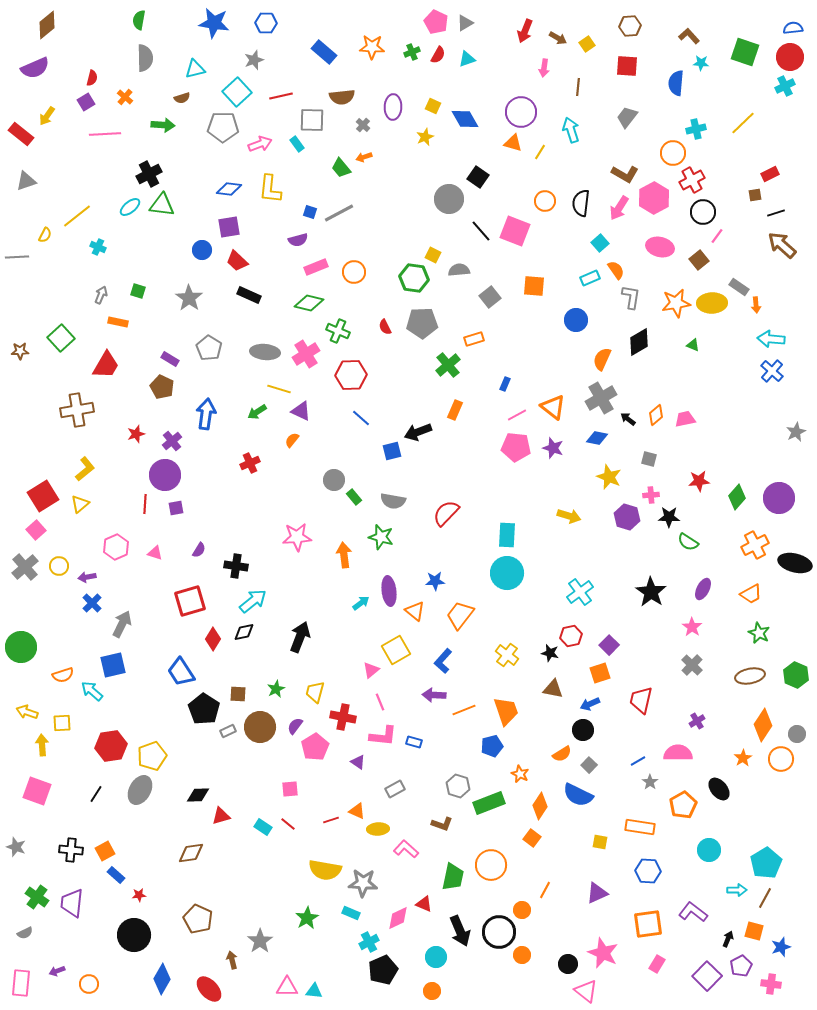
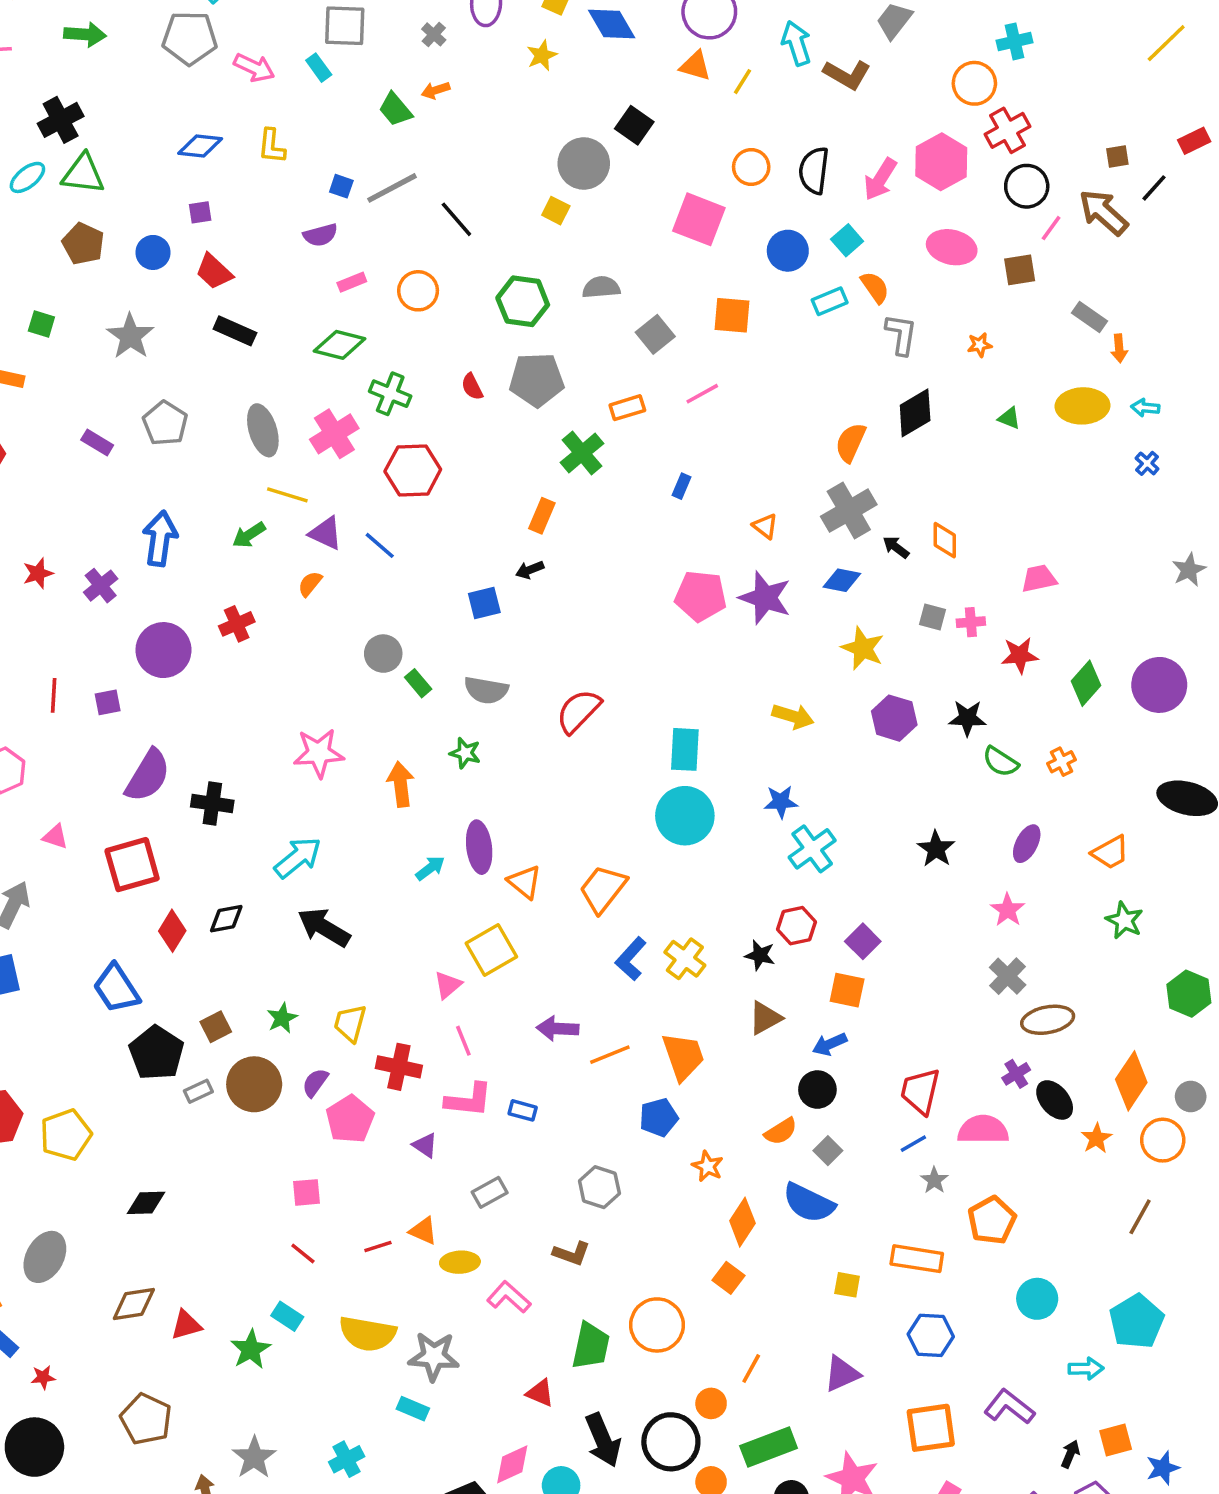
yellow line: (743, 123) -> (1166, 43), moved
pink arrow: (260, 144) -> (254, 68), turned 45
brown L-shape: (625, 174) -> (847, 75), moved
red rectangle: (770, 174) -> (1194, 141), moved
yellow L-shape: (270, 189) -> (272, 146), size x0.7
black line: (776, 213) -> (1154, 188), turned -30
purple square: (229, 227) -> (200, 212), size x0.6
black line: (481, 231) -> (456, 219), moved
brown arrow: (782, 245) -> (1103, 212), moved
yellow square: (433, 255) -> (556, 211), moved
brown square: (699, 260) -> (1020, 270), turned 30
pink rectangle: (316, 267) -> (352, 282), size x0.7
orange star: (676, 303) -> (980, 345), size x0.5
yellow ellipse: (712, 303) -> (1082, 406), moved
blue circle: (576, 320) -> (788, 251), moved
cyan arrow: (771, 339) -> (1145, 408), size x0.6
gray ellipse: (265, 352) -> (263, 430), turned 68
blue cross: (772, 371) -> (1147, 463), size x0.6
brown pentagon: (162, 387) -> (83, 244), moved
orange triangle: (553, 407) -> (765, 526), size x0.6
orange rectangle: (455, 410) -> (542, 516), moved
pink line: (517, 415) -> (702, 394), moved
orange diamond: (656, 415) -> (945, 540), turned -50
blue line: (361, 418) -> (380, 545), moved
pink trapezoid: (685, 419) -> (1039, 579), moved
black arrow: (418, 432) -> (530, 570), size x0.6
purple star: (553, 448) -> (765, 598), size x1.4
purple circle: (165, 475) -> (163, 650), moved
pink cross: (651, 495) -> (971, 622), moved
green star: (381, 537) -> (465, 753), size x0.7
orange cross: (755, 545) -> (1062, 762), moved, size x0.6
purple semicircle: (199, 550) -> (148, 776), size x2.0
pink triangle: (155, 553) -> (55, 837), moved
blue star: (435, 581) -> (781, 802), moved
black star: (651, 592) -> (936, 849), size x0.7
cyan arrow: (253, 601) -> (298, 858), moved
black arrow: (300, 637) -> (324, 927), turned -80
blue L-shape: (443, 661) -> (631, 959), moved
orange square: (600, 673) -> (847, 990), turned 30
brown ellipse: (750, 676) -> (1048, 1020), moved
brown triangle: (553, 689) -> (765, 1018), turned -40
brown square: (238, 694) -> (216, 1027), turned -30
red trapezoid: (641, 700) -> (920, 1091), moved
black ellipse: (719, 789) -> (1055, 1100), moved
gray ellipse: (140, 790) -> (45, 1257), moved
green rectangle: (489, 803) -> (769, 1447), moved
red triangle: (221, 816) -> (186, 1325), moved
cyan rectangle: (263, 827) -> (287, 1316), moved
brown line: (765, 898) -> (1140, 1217), moved
green star: (307, 918) -> (251, 1349), moved
pink diamond: (398, 918) -> (512, 1464), moved
orange square: (754, 931) -> (1116, 1440), turned -30
cyan cross: (369, 942) -> (347, 1459), moved

